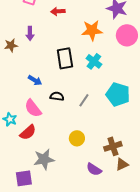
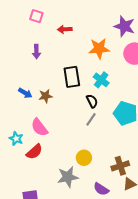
brown star: (11, 45) -> (46, 96), moved
blue arrow: (35, 80) -> (25, 93), moved
black semicircle: (57, 96) -> (92, 101), moved, turned 56
gray star: (44, 159) -> (68, 177), moved

